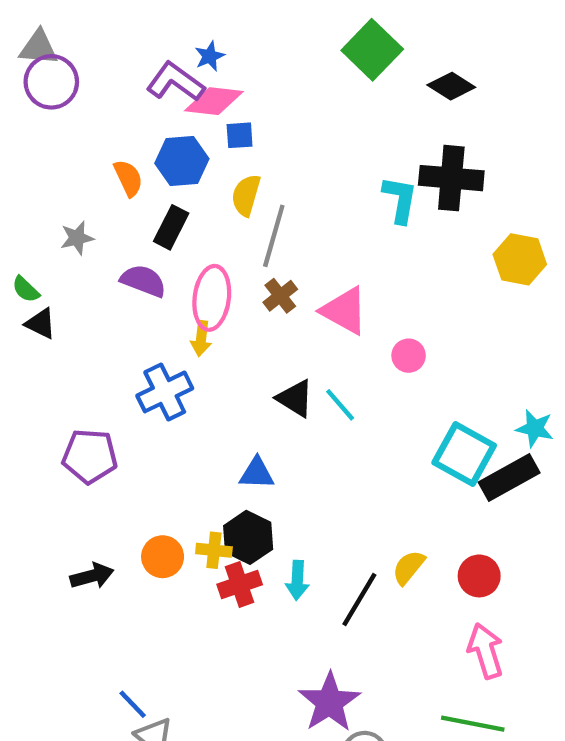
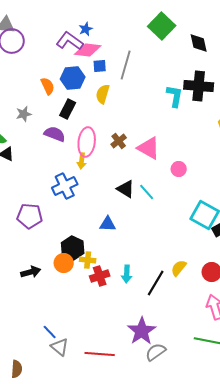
black diamond: (451, 86) -> (199, 43), turned 45
gray line: (274, 236) -> (126, 65), moved
black hexagon: (248, 537) -> (73, 248), moved

